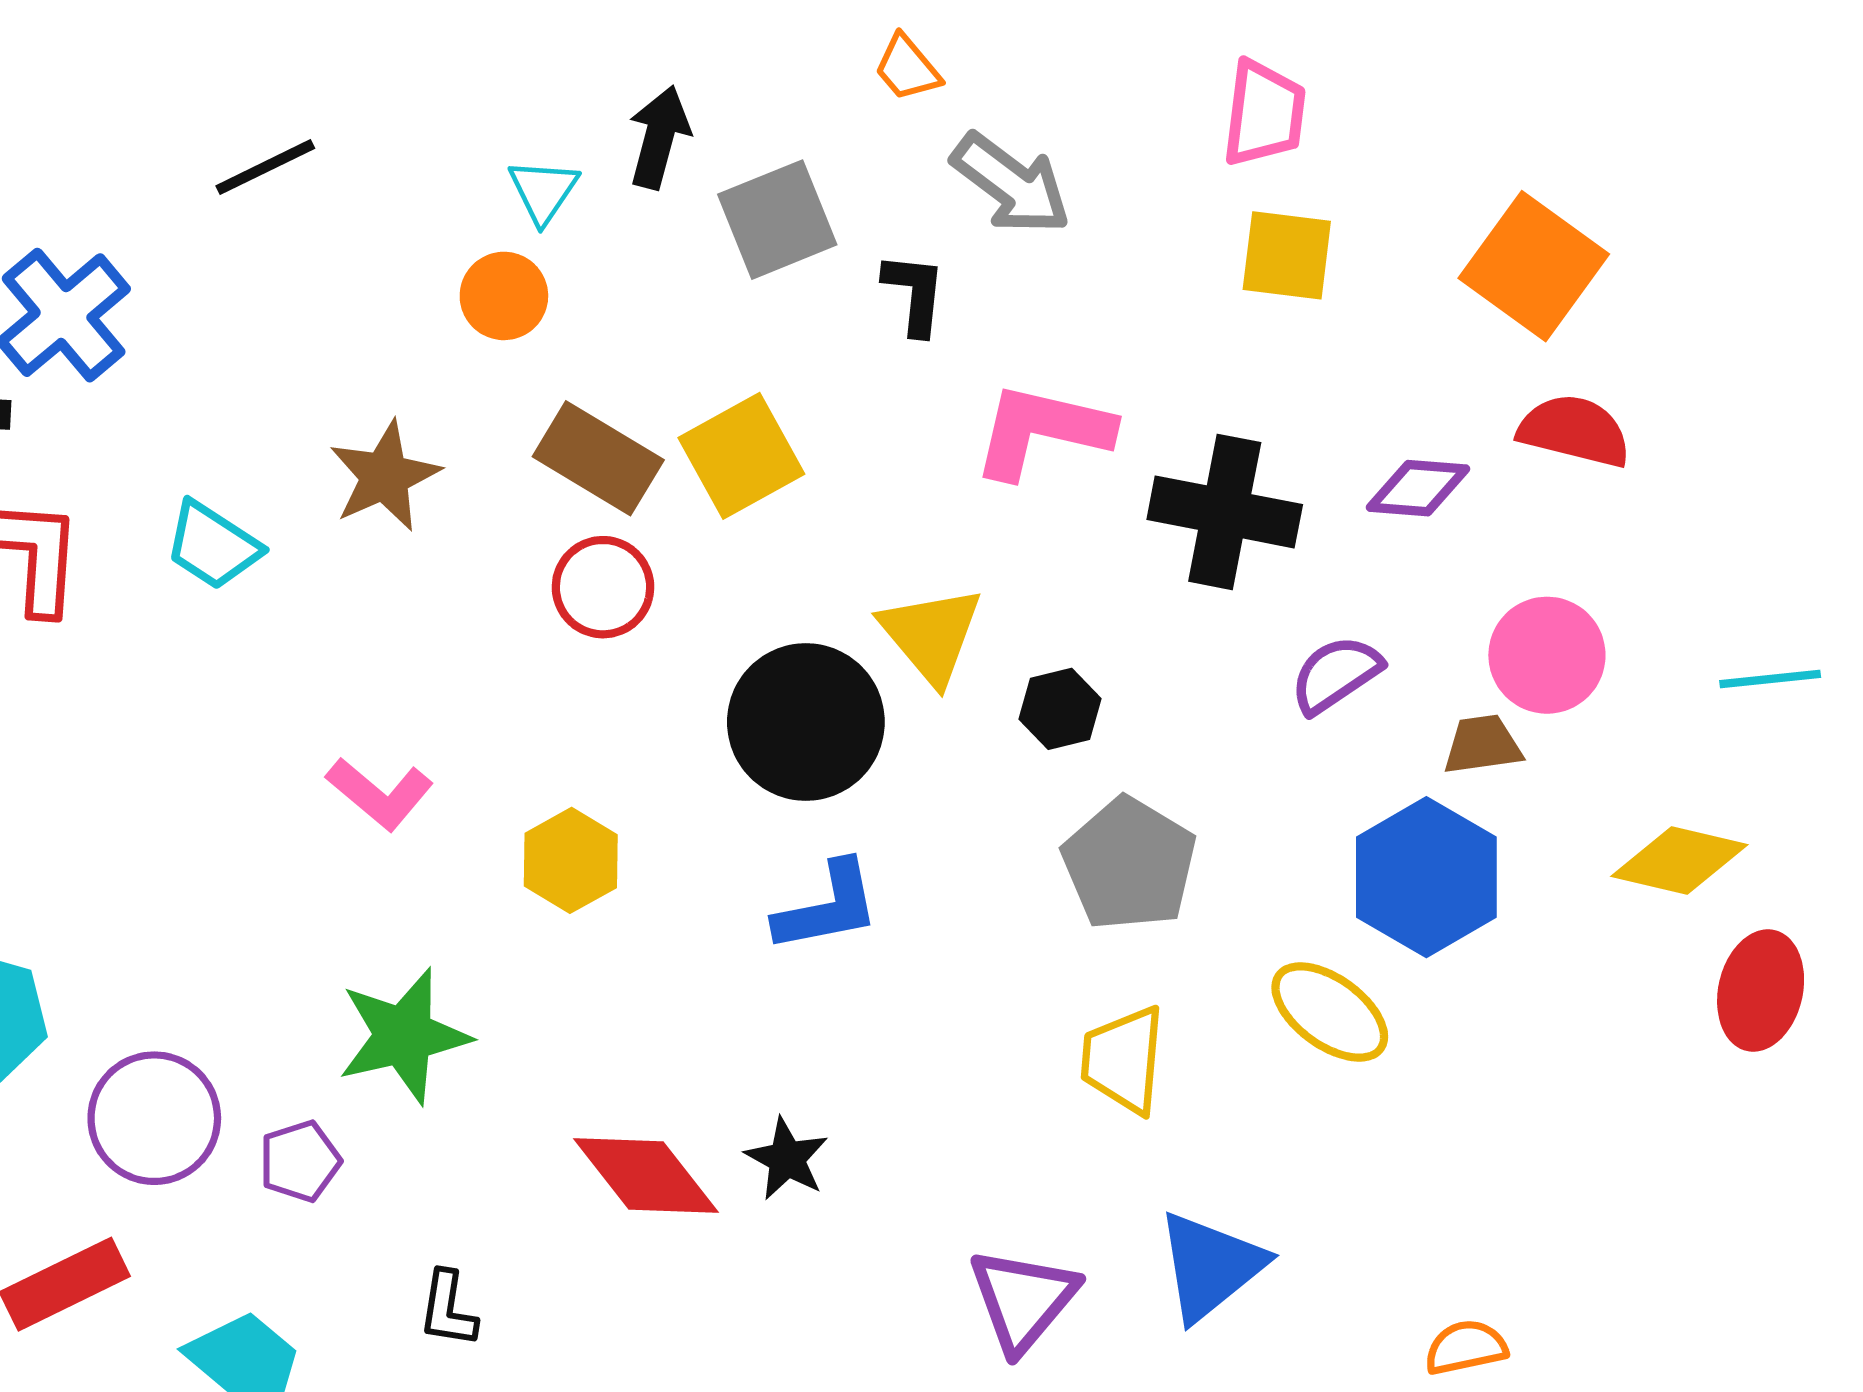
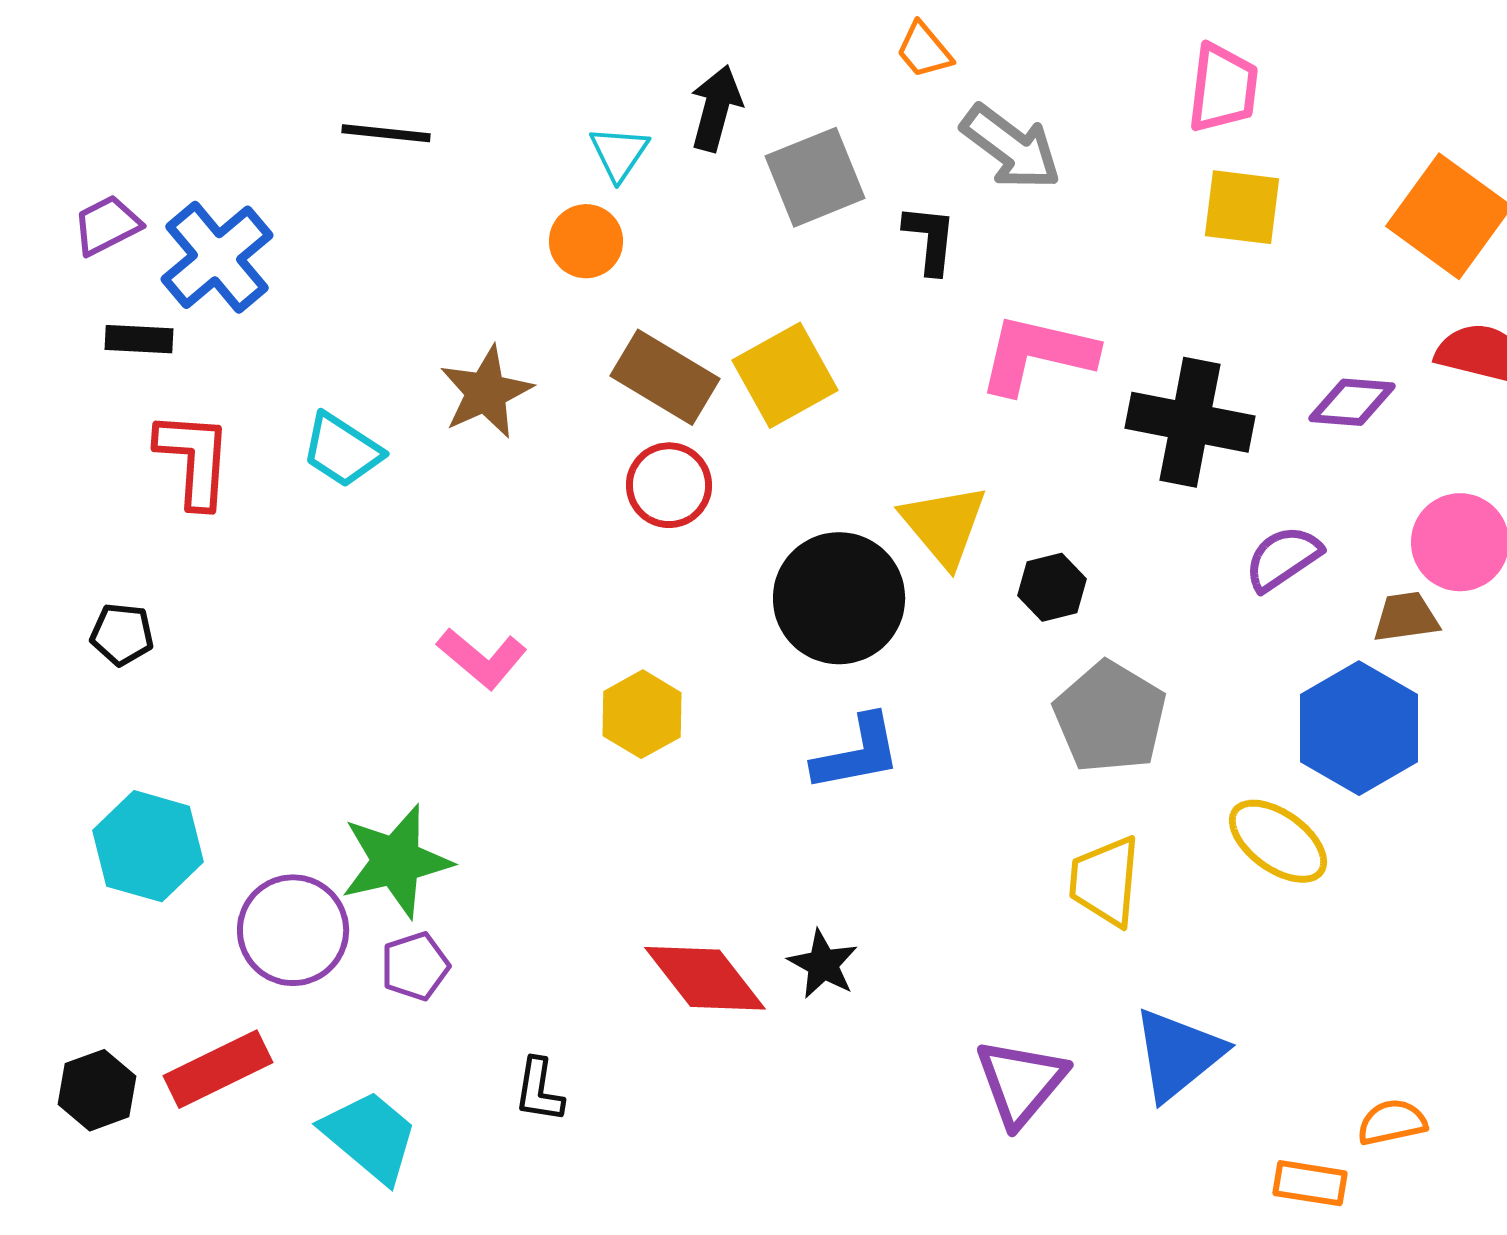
black line: (265, 167) -> (386, 133), turned 32
green star: (404, 1036) -> (396, 861), moved

